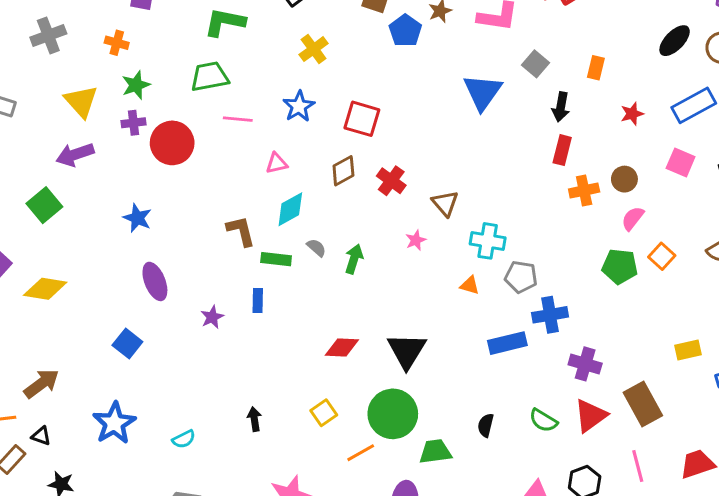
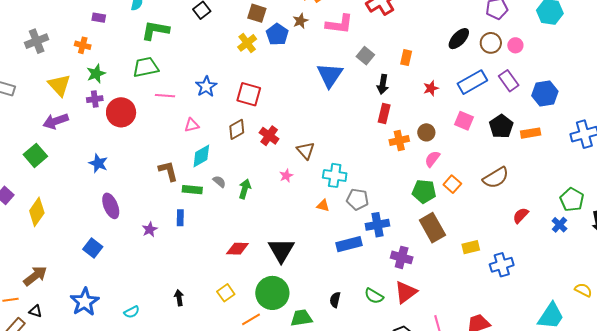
yellow cross: (314, 49) -> (247, 43), moved
yellow diamond: (45, 289) -> (37, 212), turned -64
brown rectangle: (643, 404) -> (432, 228), moved

